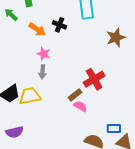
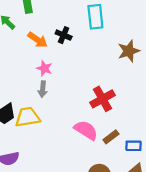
brown rectangle: (75, 95) -> (111, 137), moved
pink semicircle: (80, 106) -> (86, 130), size x1.5
blue rectangle: (114, 129) -> (133, 146), moved

